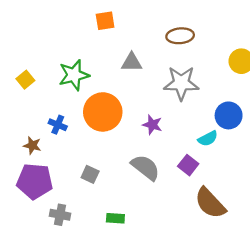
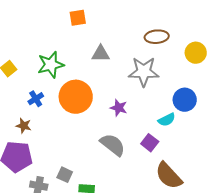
brown ellipse: (180, 36) -> (157, 37), moved
blue cross: (58, 125) -> (36, 99), moved, turned 35
brown star: (32, 145) -> (24, 126), moved
gray square: (90, 174) -> (65, 175), moved

